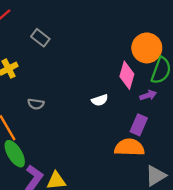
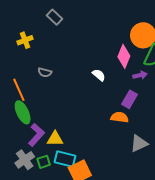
white semicircle: (100, 100) -> (99, 75), turned -128
orange semicircle: (129, 147) -> (120, 117), size x0.7

